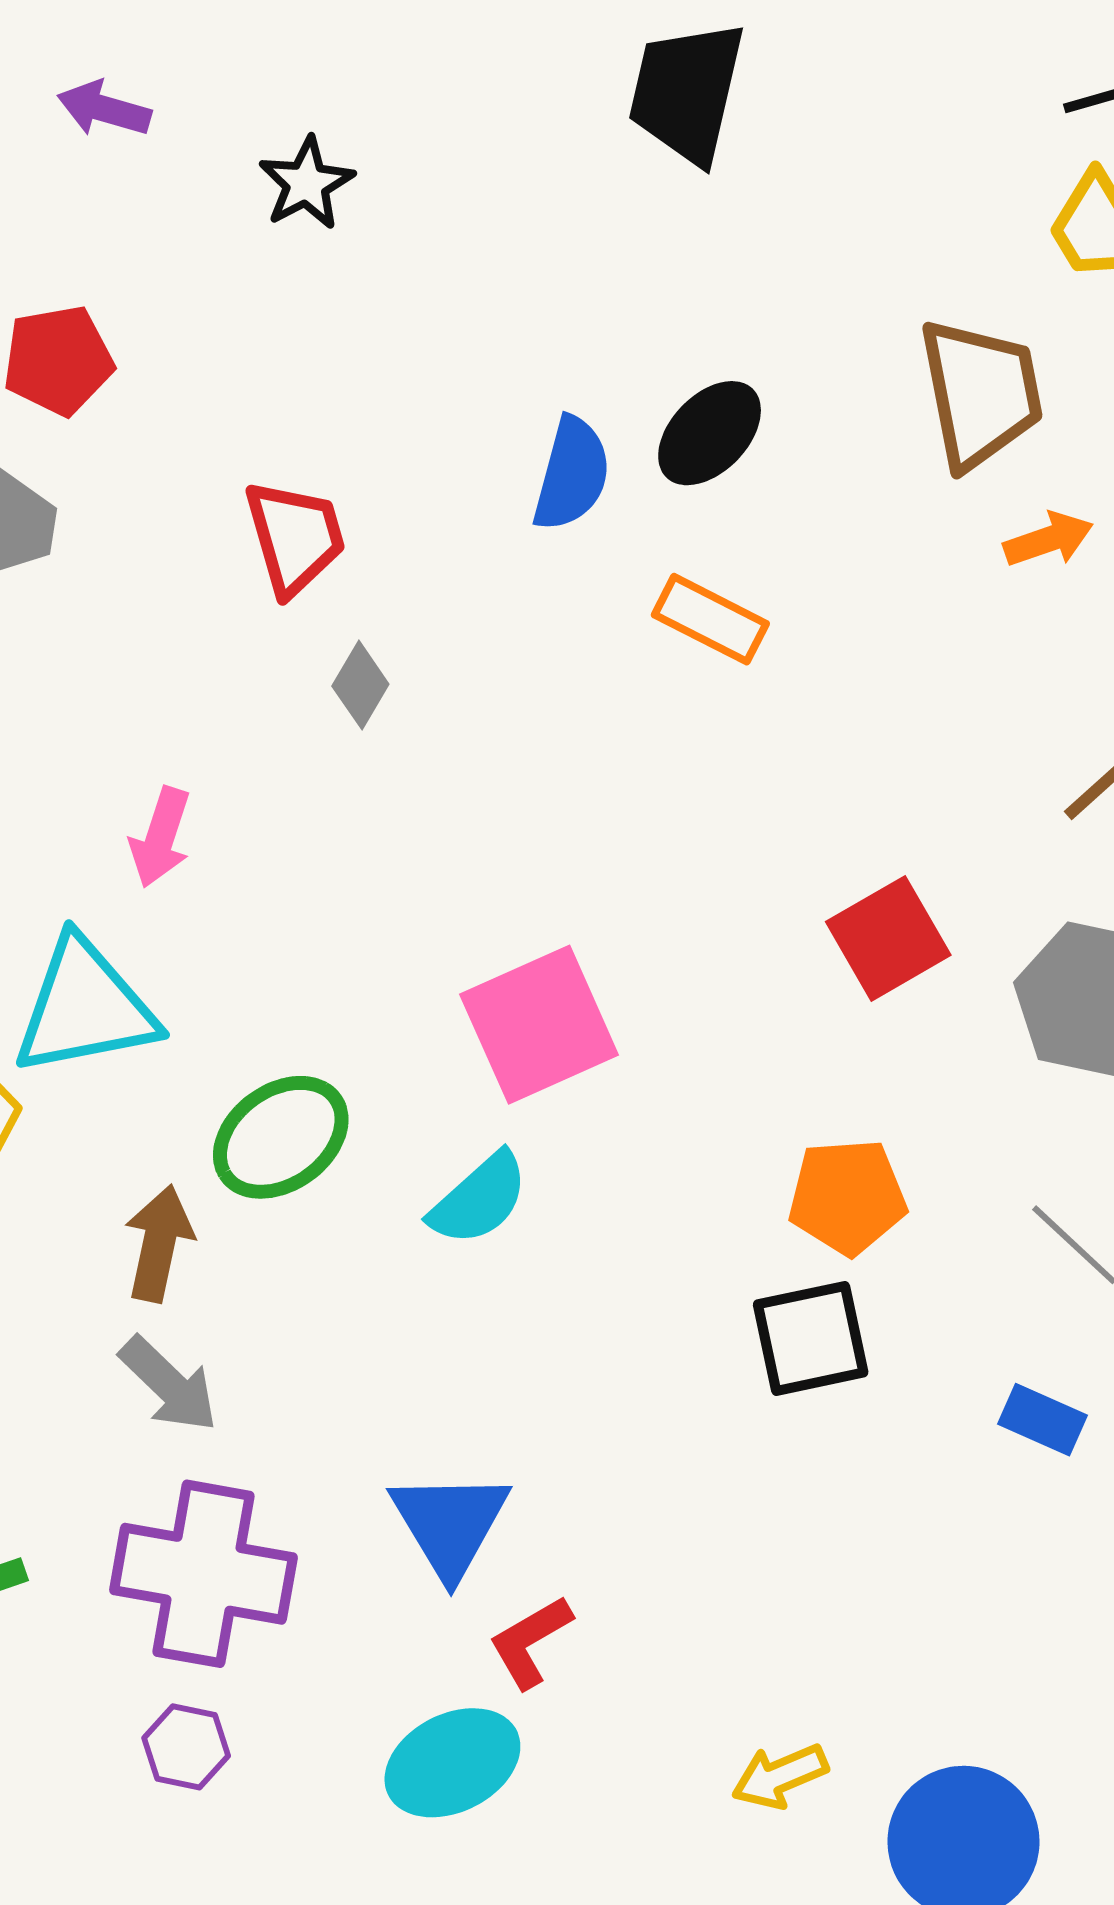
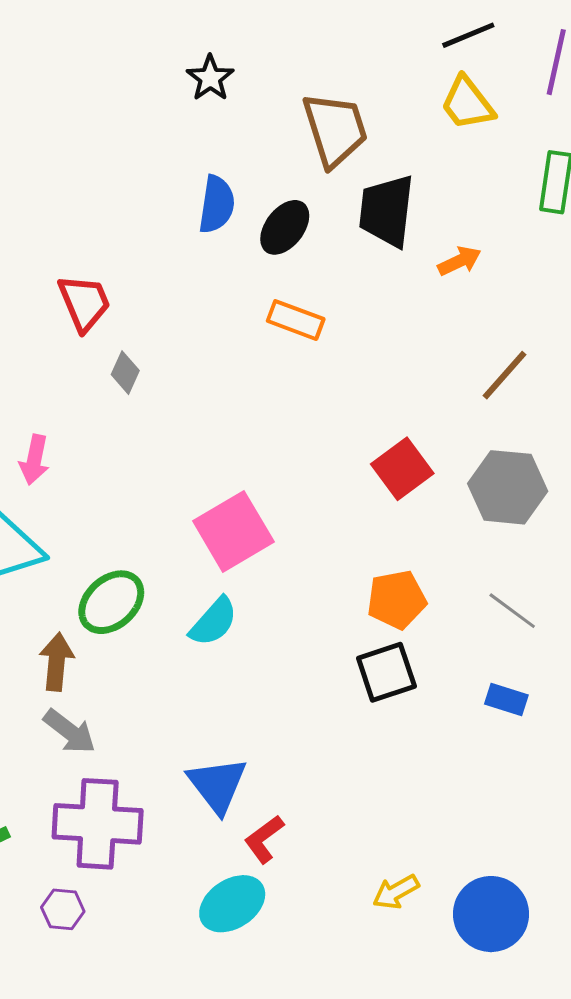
black trapezoid: (687, 92) -> (387, 211), moved
black star: (306, 183) -> (210, 78), moved
brown trapezoid: (981, 393) -> (335, 129), moved
blue semicircle: (572, 474) -> (217, 204), moved
purple hexagon: (186, 1747) -> (63, 909), moved

